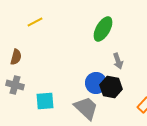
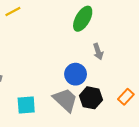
black hexagon: (111, 87) -> (91, 98), moved
cyan square: (45, 101) -> (26, 105), moved

